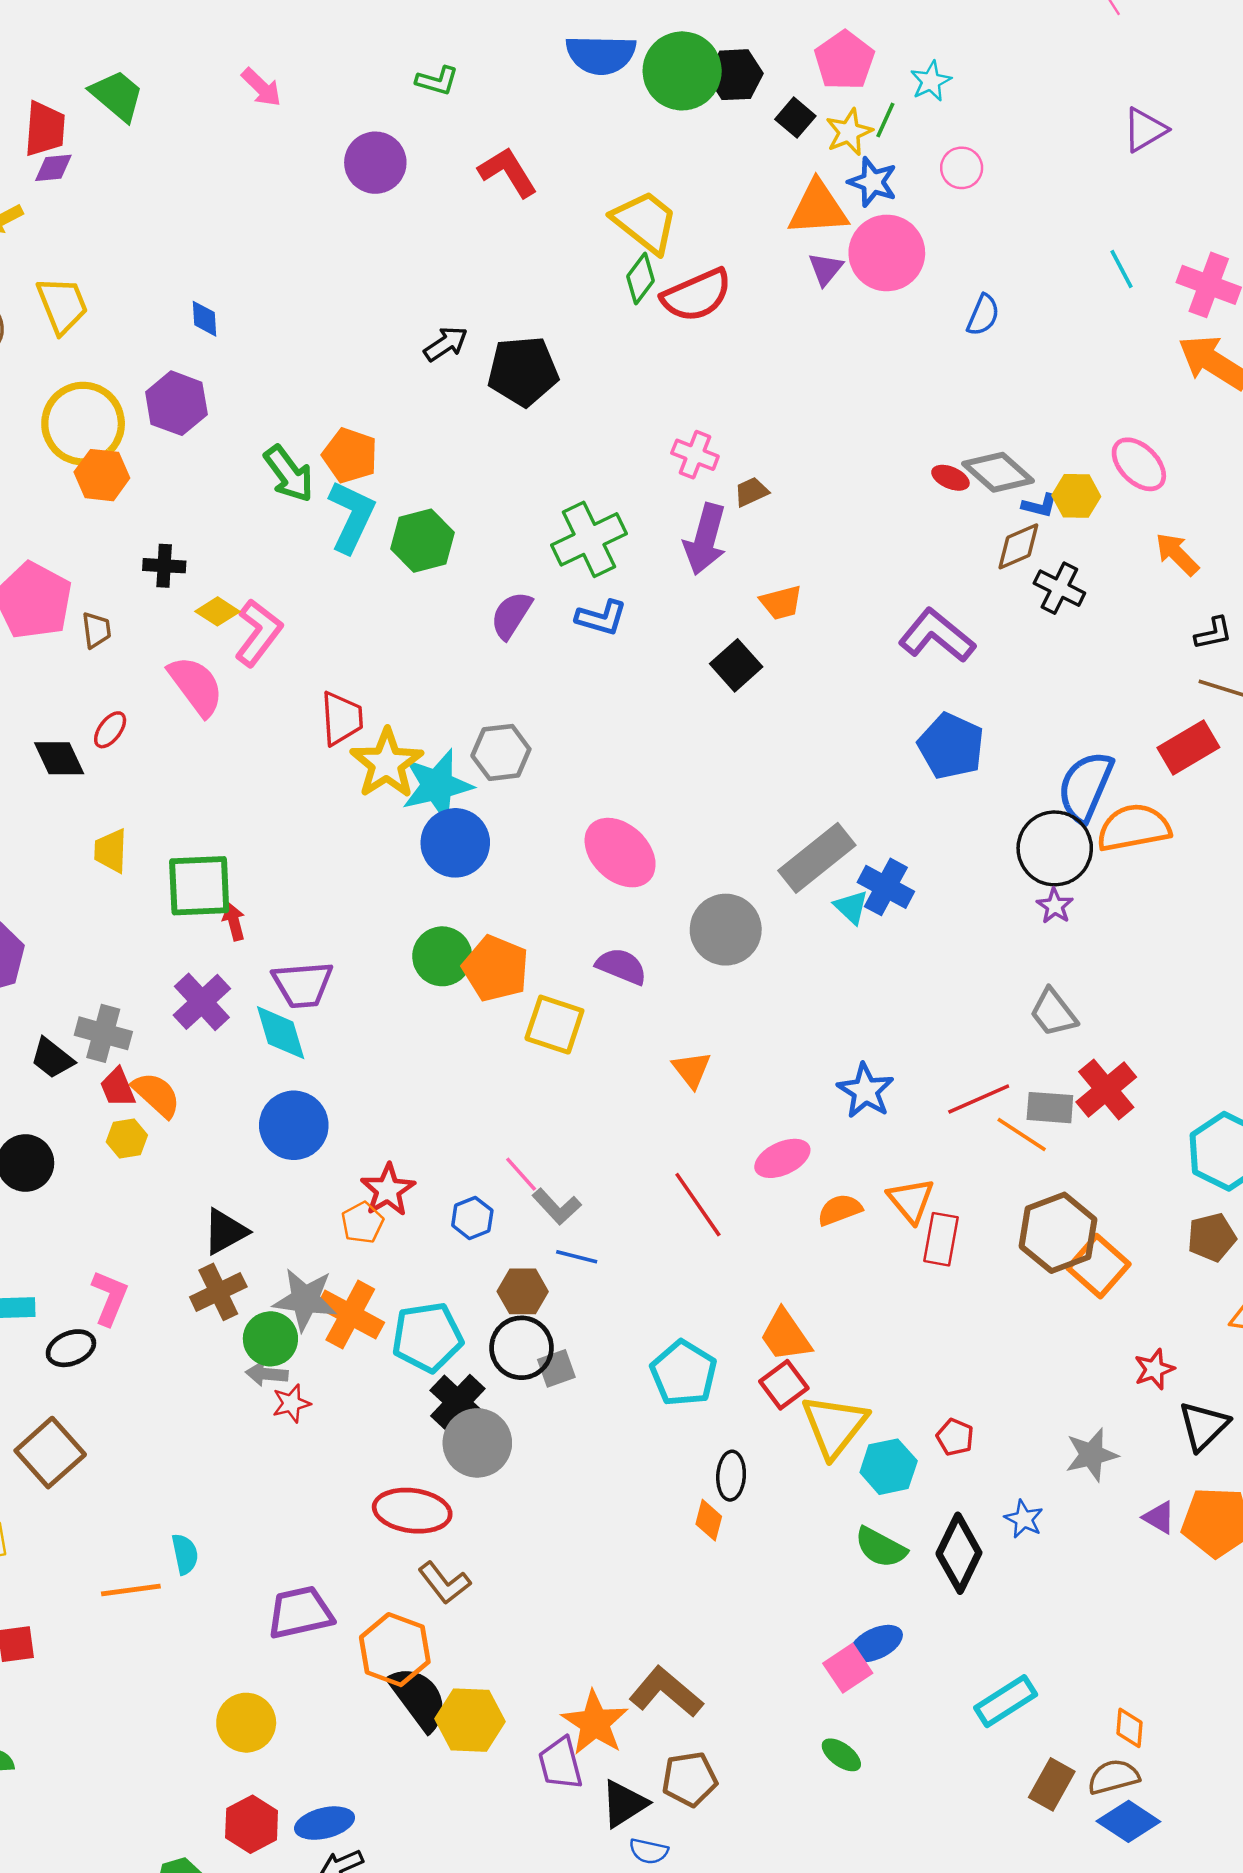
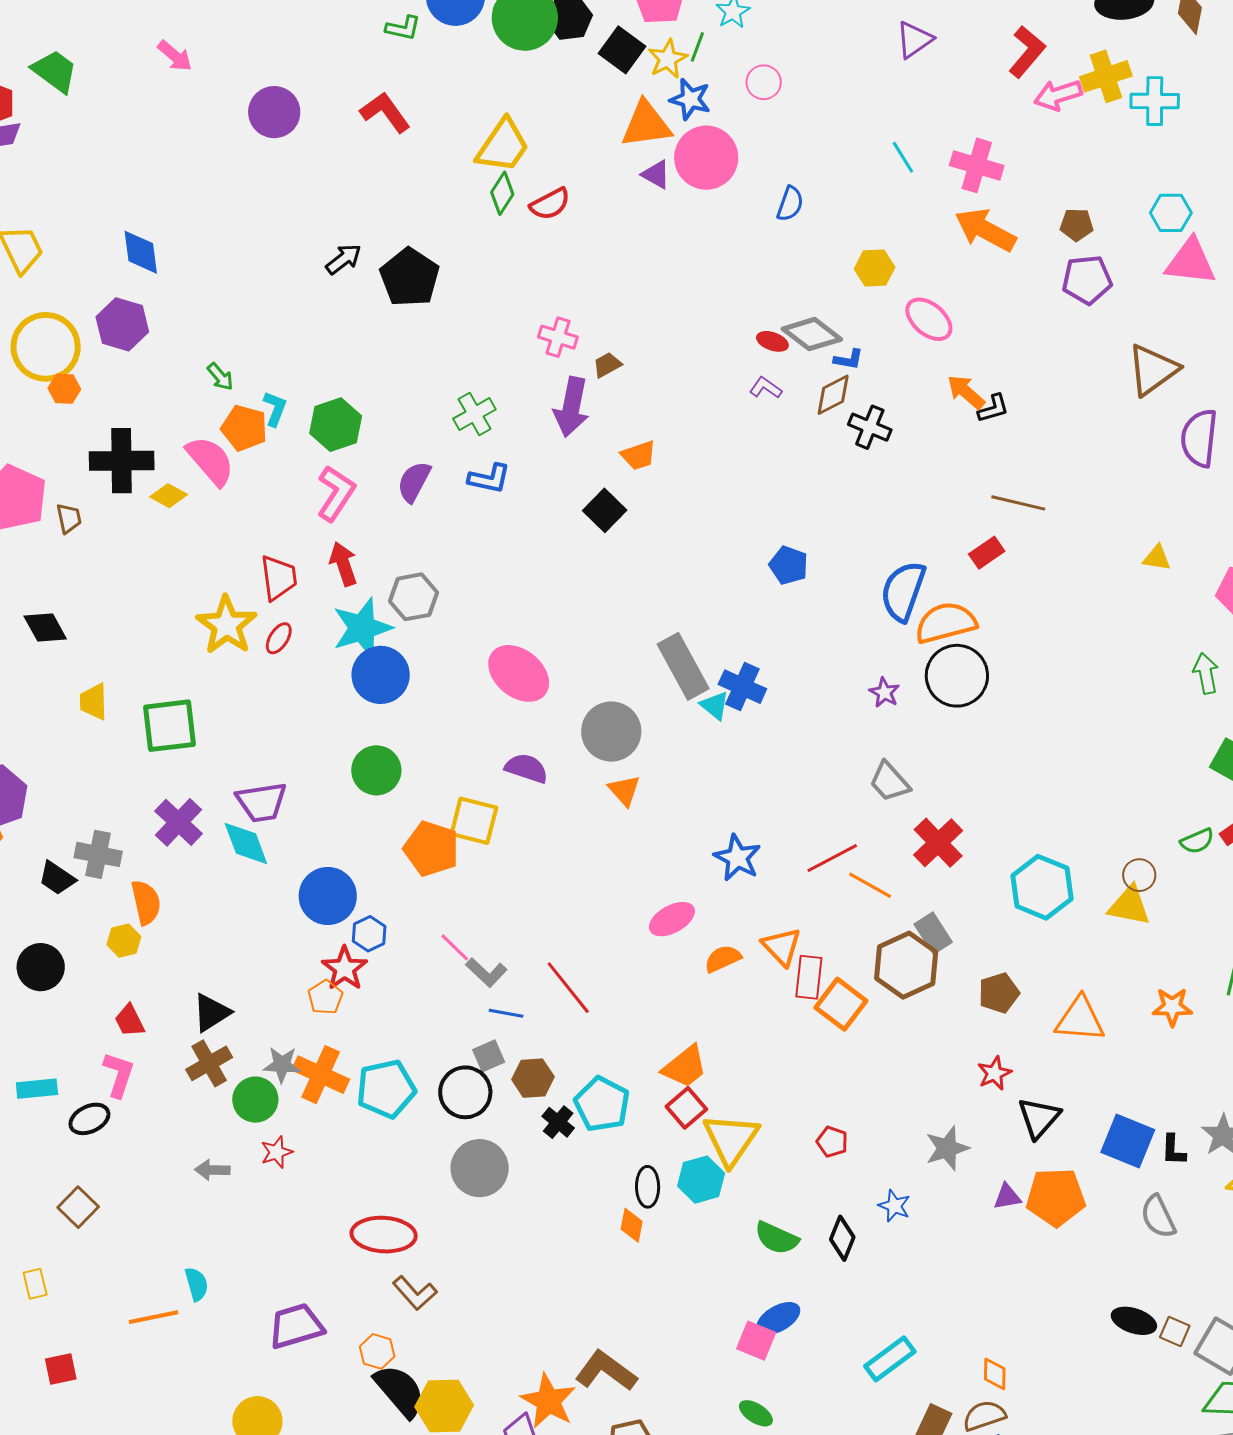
green L-shape: (437, 81) -> (403, 28), moved
black square: (795, 118) -> (622, 50), size x1.4
yellow trapezoid: (645, 222) -> (503, 146), turned 90
purple triangle: (826, 269) -> (656, 175), turned -36
red semicircle: (697, 295) -> (550, 204), size x0.7
blue diamond: (204, 319) -> (141, 252), size x1.5
black pentagon: (523, 371) -> (410, 277), turned -30
orange pentagon: (350, 455) -> (244, 428), moved
green arrow: (289, 474) -> (220, 377), size x0.6
orange hexagon: (102, 475) -> (64, 389), size x0.7
yellow hexagon: (1076, 496) -> (875, 268), moved
cyan L-shape: (351, 516) -> (275, 409), size x0.6
green cross: (589, 539) -> (474, 414), size x0.7
black cross: (164, 566) -> (122, 461), size x1.8
pink L-shape: (258, 633) -> (336, 493), moved
black L-shape: (1213, 633) -> (993, 408), moved
purple L-shape: (937, 636) -> (766, 388), moved, size x0.5
pink semicircle: (196, 686) -> (210, 461), moved
red ellipse: (110, 730) -> (279, 638), moved
blue pentagon: (951, 746) -> (789, 565), size x0.7
red rectangle: (1188, 748) -> (987, 553), size x0.7
yellow star: (387, 763) -> (227, 625), moved
black circle: (1055, 848) -> (957, 676), moved
gray rectangle: (817, 858) -> (683, 666), turned -76
red arrow: (234, 922) -> (343, 564), moved, size x1.4
orange pentagon: (496, 968) -> (431, 849), moved
orange triangle: (692, 1070) -> (624, 790), moved
red trapezoid: (118, 1088) -> (130, 1021), moved
orange semicircle: (156, 1095) -> (146, 902), turned 39
gray rectangle: (1050, 1108) -> (933, 933), moved, turned 57
blue circle: (294, 1125) -> (328, 896), moved
red line: (698, 1205) -> (568, 988), moved
blue hexagon: (472, 1218) -> (369, 934), moved
brown pentagon: (1212, 1237) -> (999, 993), moved
orange square: (1099, 1266) -> (841, 1004), moved
brown hexagon: (523, 1291) -> (533, 1078), moved
gray star: (305, 1299) -> (282, 1065), size x0.7
orange trapezoid: (785, 1336) -> (685, 1067), turned -90
gray square: (556, 1368) -> (489, 1056), moved
gray arrow: (267, 1374) -> (212, 1170), moved
black cross: (458, 1402) -> (558, 1122), moved, size x0.7
gray circle: (477, 1443) -> (480, 1168), moved
brown square: (50, 1453) -> (78, 1207), size x0.7
cyan hexagon: (889, 1467) -> (701, 1180), moved
purple triangle: (1159, 1517) -> (1007, 1197), turned -36
black diamond: (959, 1553) -> (842, 1238), size x0.7
orange hexagon: (395, 1650) -> (377, 1351), size x0.6
pink square: (848, 1668) -> (756, 1341), turned -30

